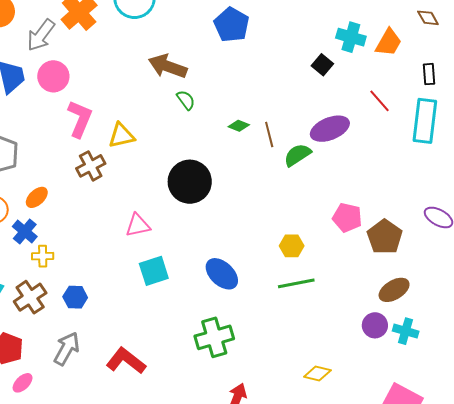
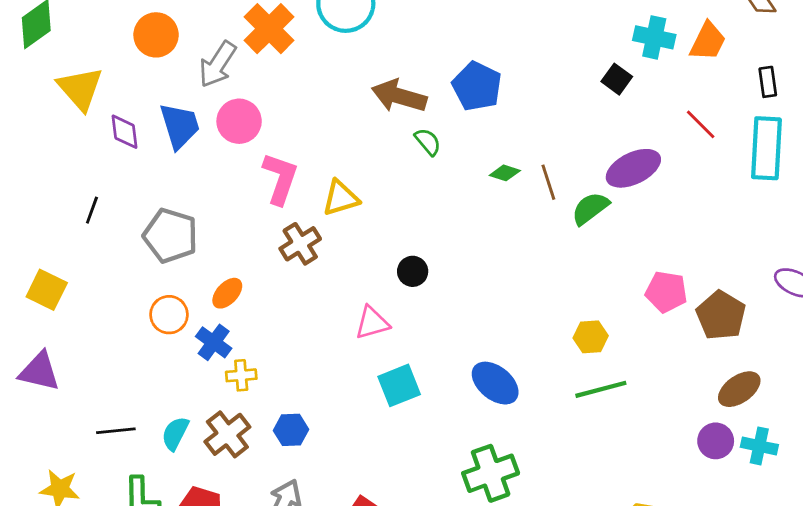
blue pentagon: (232, 25) -> (477, 86), moved
black circle: (190, 182) -> (413, 271), moved, size x0.5

